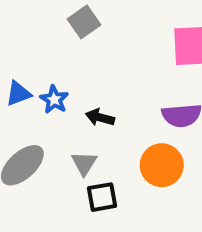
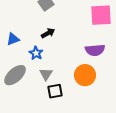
blue star: (54, 100) -> (36, 53), moved
black arrow: (100, 117) -> (48, 33), moved, turned 136

